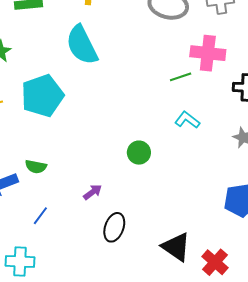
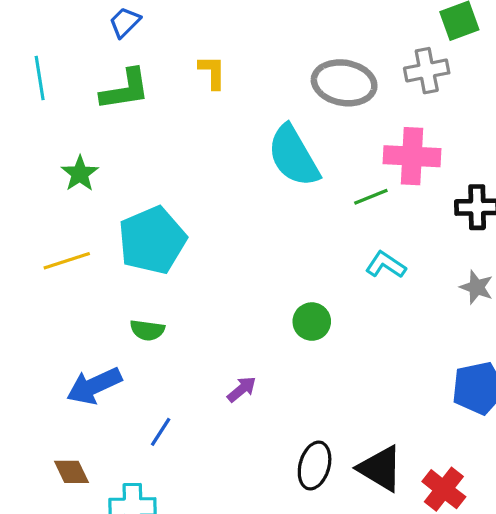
cyan semicircle: (82, 45) -> (293, 156), moved
green semicircle: (36, 167) -> (147, 330), moved
black ellipse: (114, 227) -> (315, 466), moved

